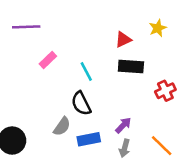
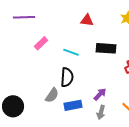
red triangle: (123, 40) -> (87, 20), moved, turned 32
cyan line: (86, 72) -> (71, 52), turned -42
black semicircle: (81, 103) -> (67, 77), turned -150

